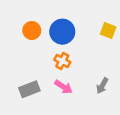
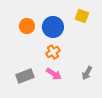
yellow square: (108, 30) -> (82, 16), moved
orange cross: (62, 61) -> (53, 52), turned 32

